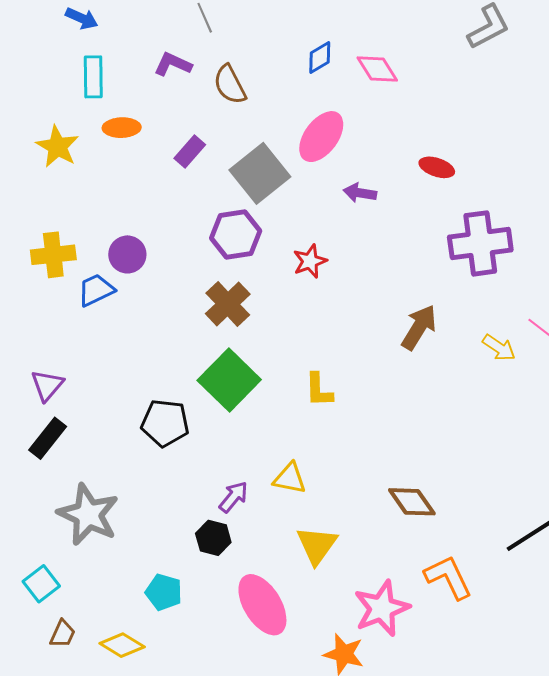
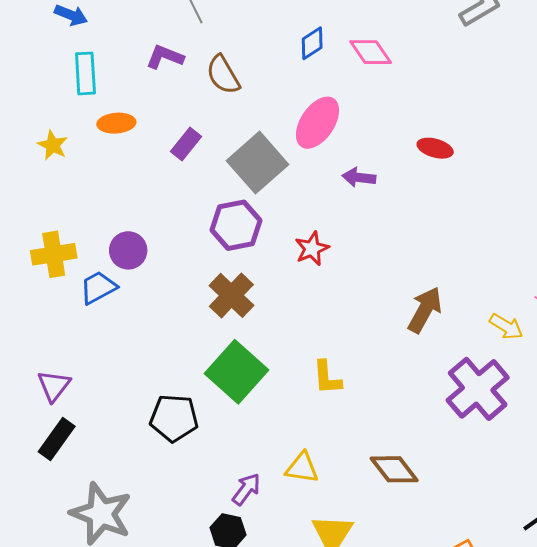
yellow star: (57, 147) -> (53, 145), size x0.7
purple cross: (480, 243) -> (478, 389), moved, turned -30
brown diamond: (412, 502) -> (394, 469), moved

